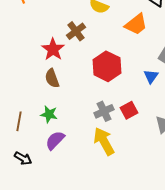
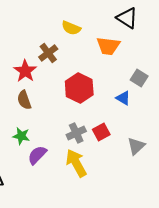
orange trapezoid: (136, 24) -> (108, 46), turned 45
blue triangle: (151, 76) -> (123, 98), turned -35
purple semicircle: (55, 140) -> (37, 155), moved

